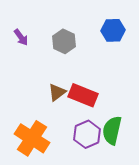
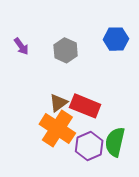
orange cross: (32, 138) -> (57, 129), moved

